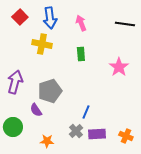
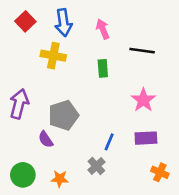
black line: (125, 24) -> (142, 51), moved
pink star: (119, 67) -> (143, 100), moved
green circle: (13, 127) -> (23, 175), moved
purple rectangle: (97, 134) -> (146, 138), moved

